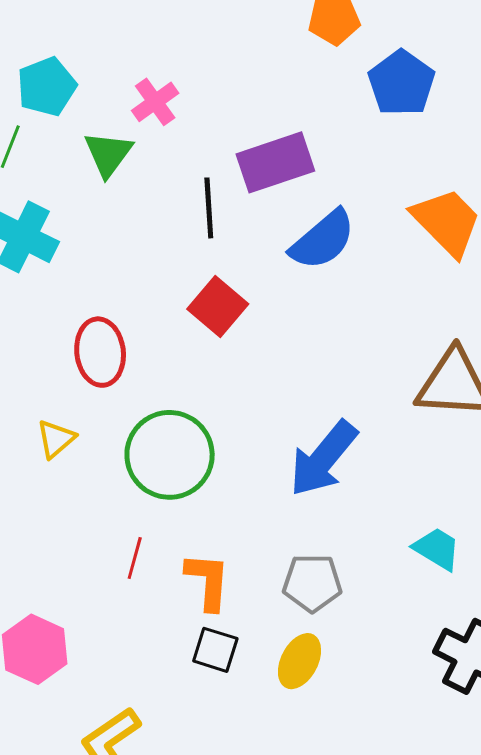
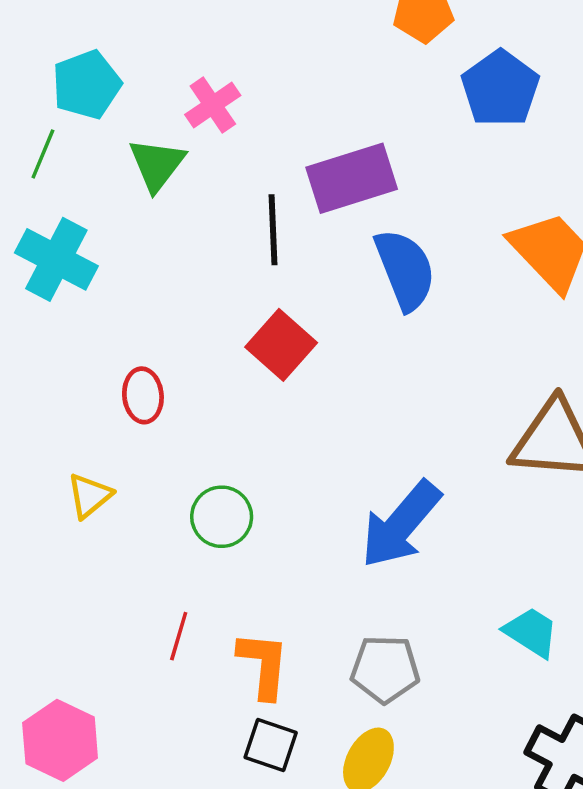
blue semicircle: (323, 240) -> (405, 270), turned -72
red ellipse: (100, 352) -> (143, 395), size x0.7
green circle: (170, 455) -> (222, 517), size x0.6

